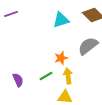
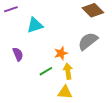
cyan triangle: (61, 20) -> (35, 25), moved
purple semicircle: (18, 80) -> (18, 54), moved

